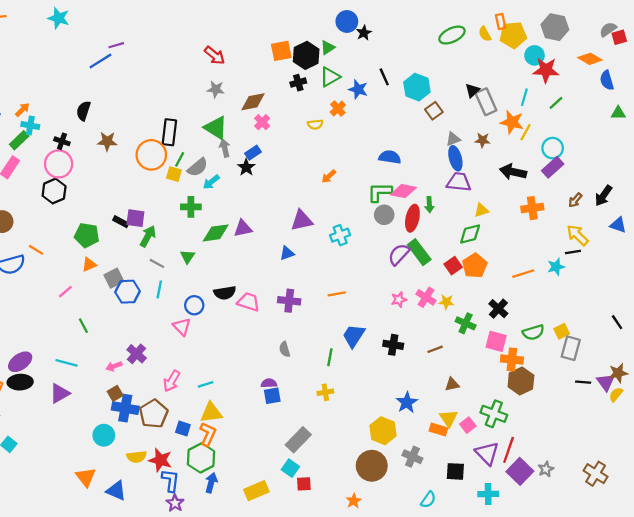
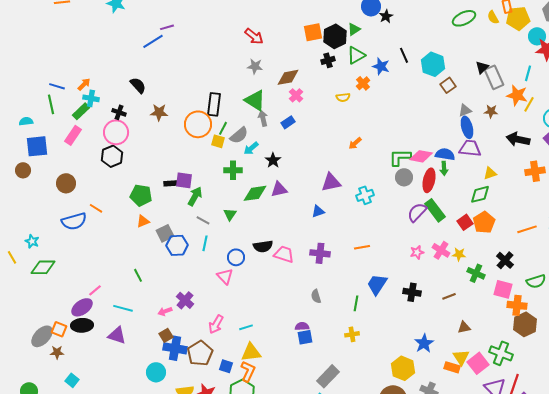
black semicircle: (83, 111) -> (138, 85), turned 120
blue semicircle: (390, 157) -> (445, 154), moved
black star: (246, 167) -> (273, 160), moved
black rectangle: (121, 222) -> (171, 183), turned -32
pink line: (65, 292) -> (95, 290), moved
purple triangle: (60, 393) -> (117, 335), turned 48
pink square: (468, 425) -> (478, 363), size x1.5

